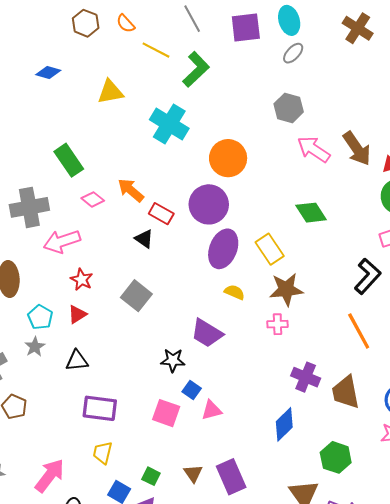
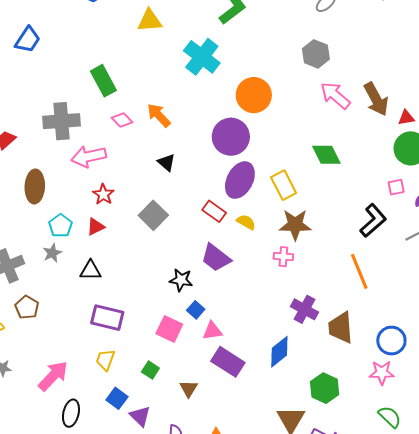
red rectangle: (161, 214) -> (214, 211), moved
green square: (151, 476) -> (150, 370), moved
purple rectangle: (231, 477) -> (228, 362), moved, turned -40

